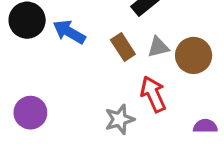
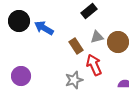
brown rectangle: (123, 47) -> (76, 46), moved

